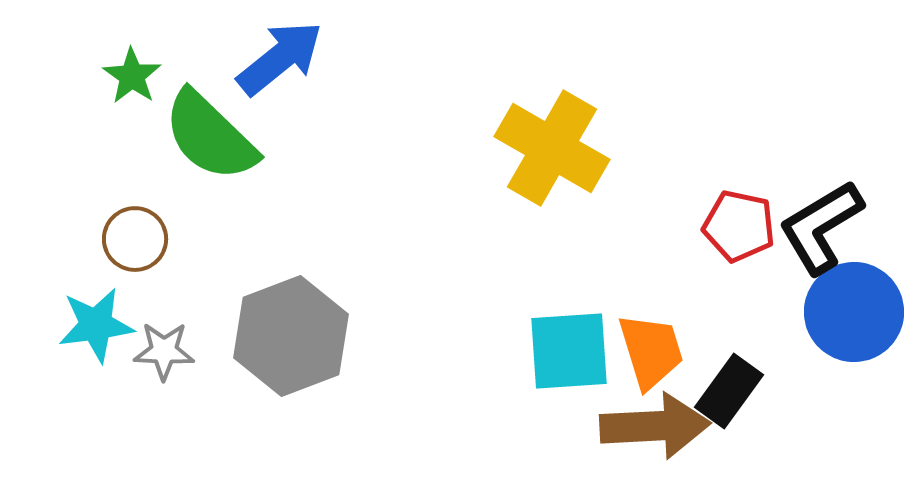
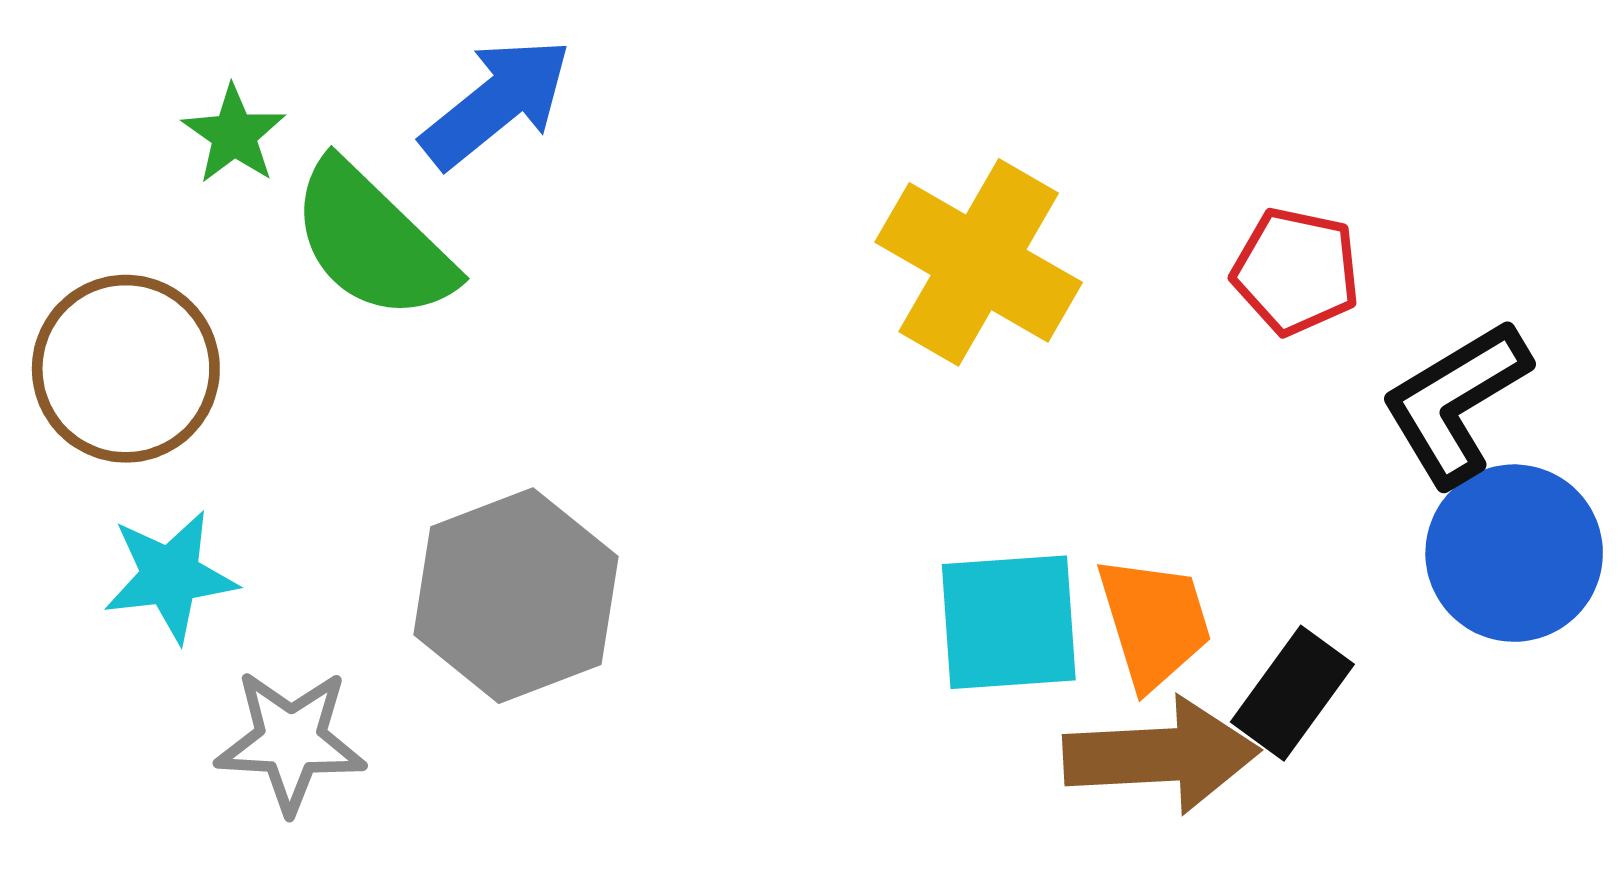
red pentagon: (739, 226) -> (1296, 271), moved
brown circle: (135, 239) -> (126, 369), moved, size x1.6
gray star: (164, 351) -> (291, 741), moved, size x1.4

